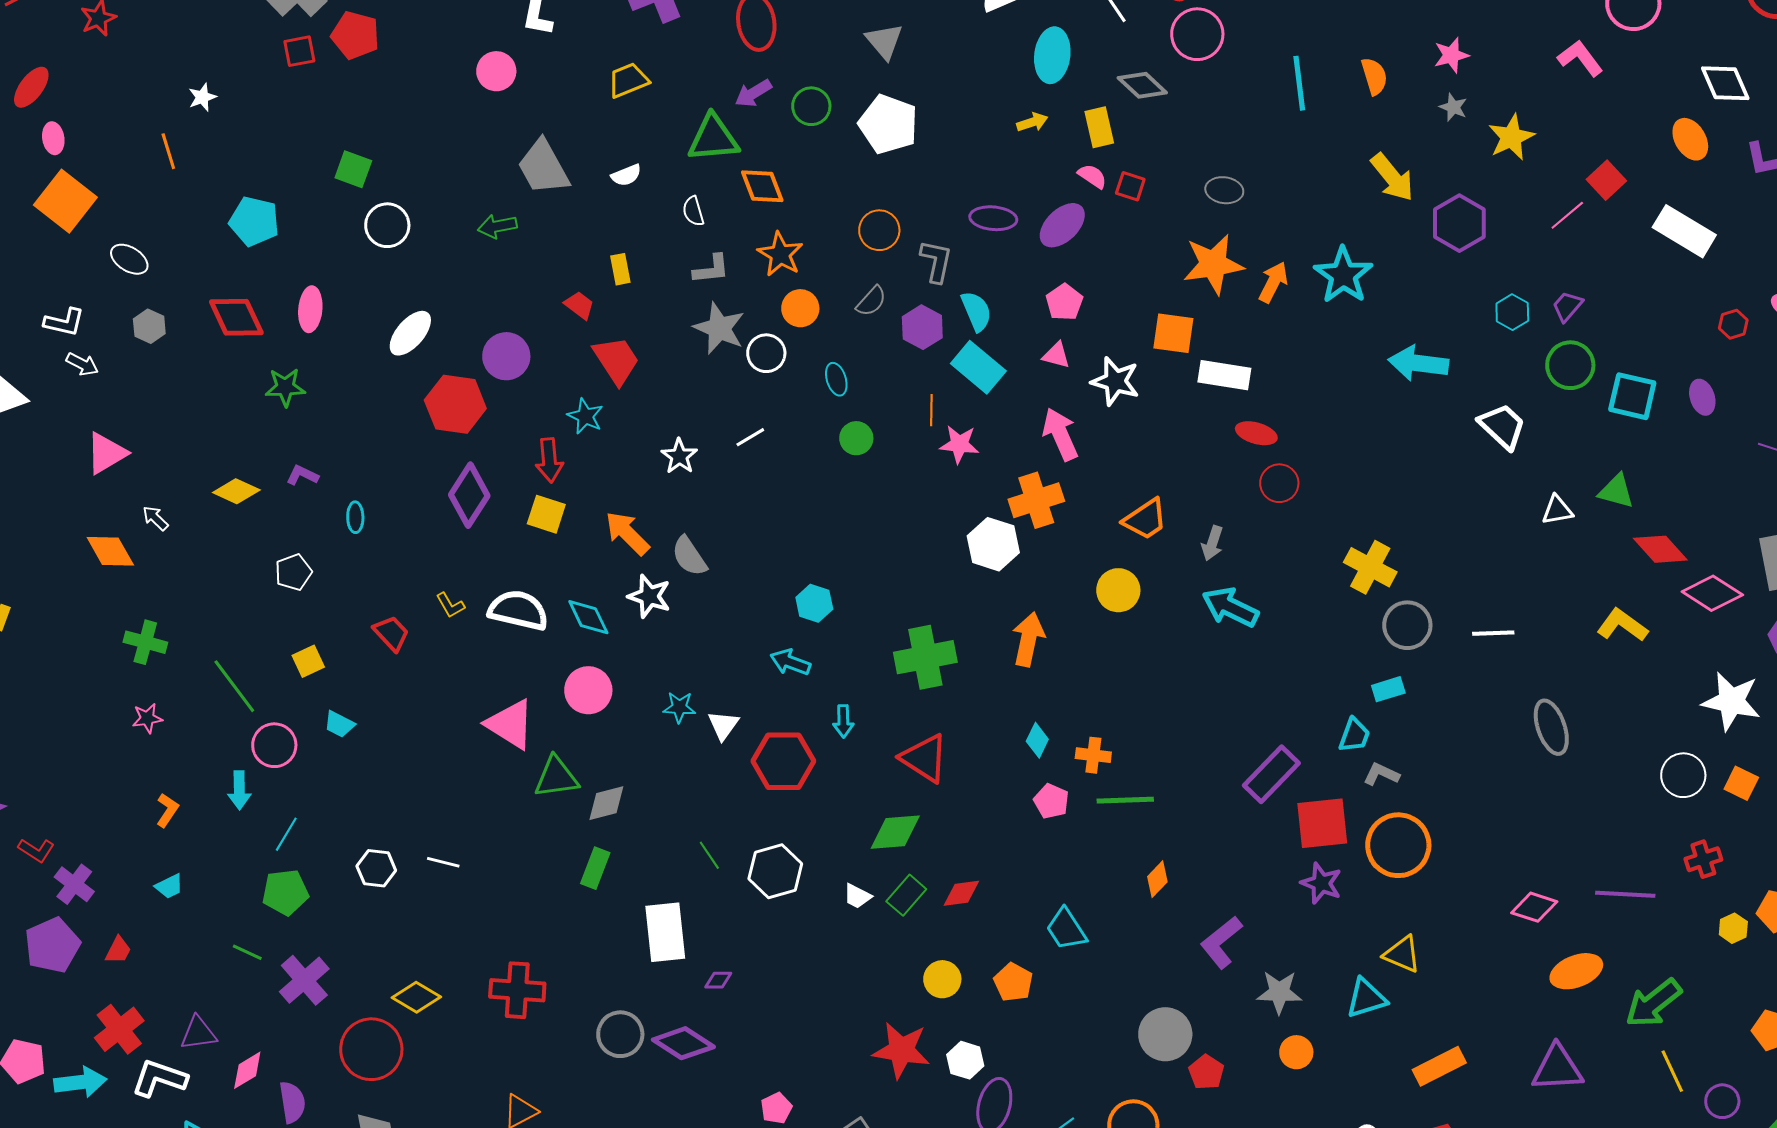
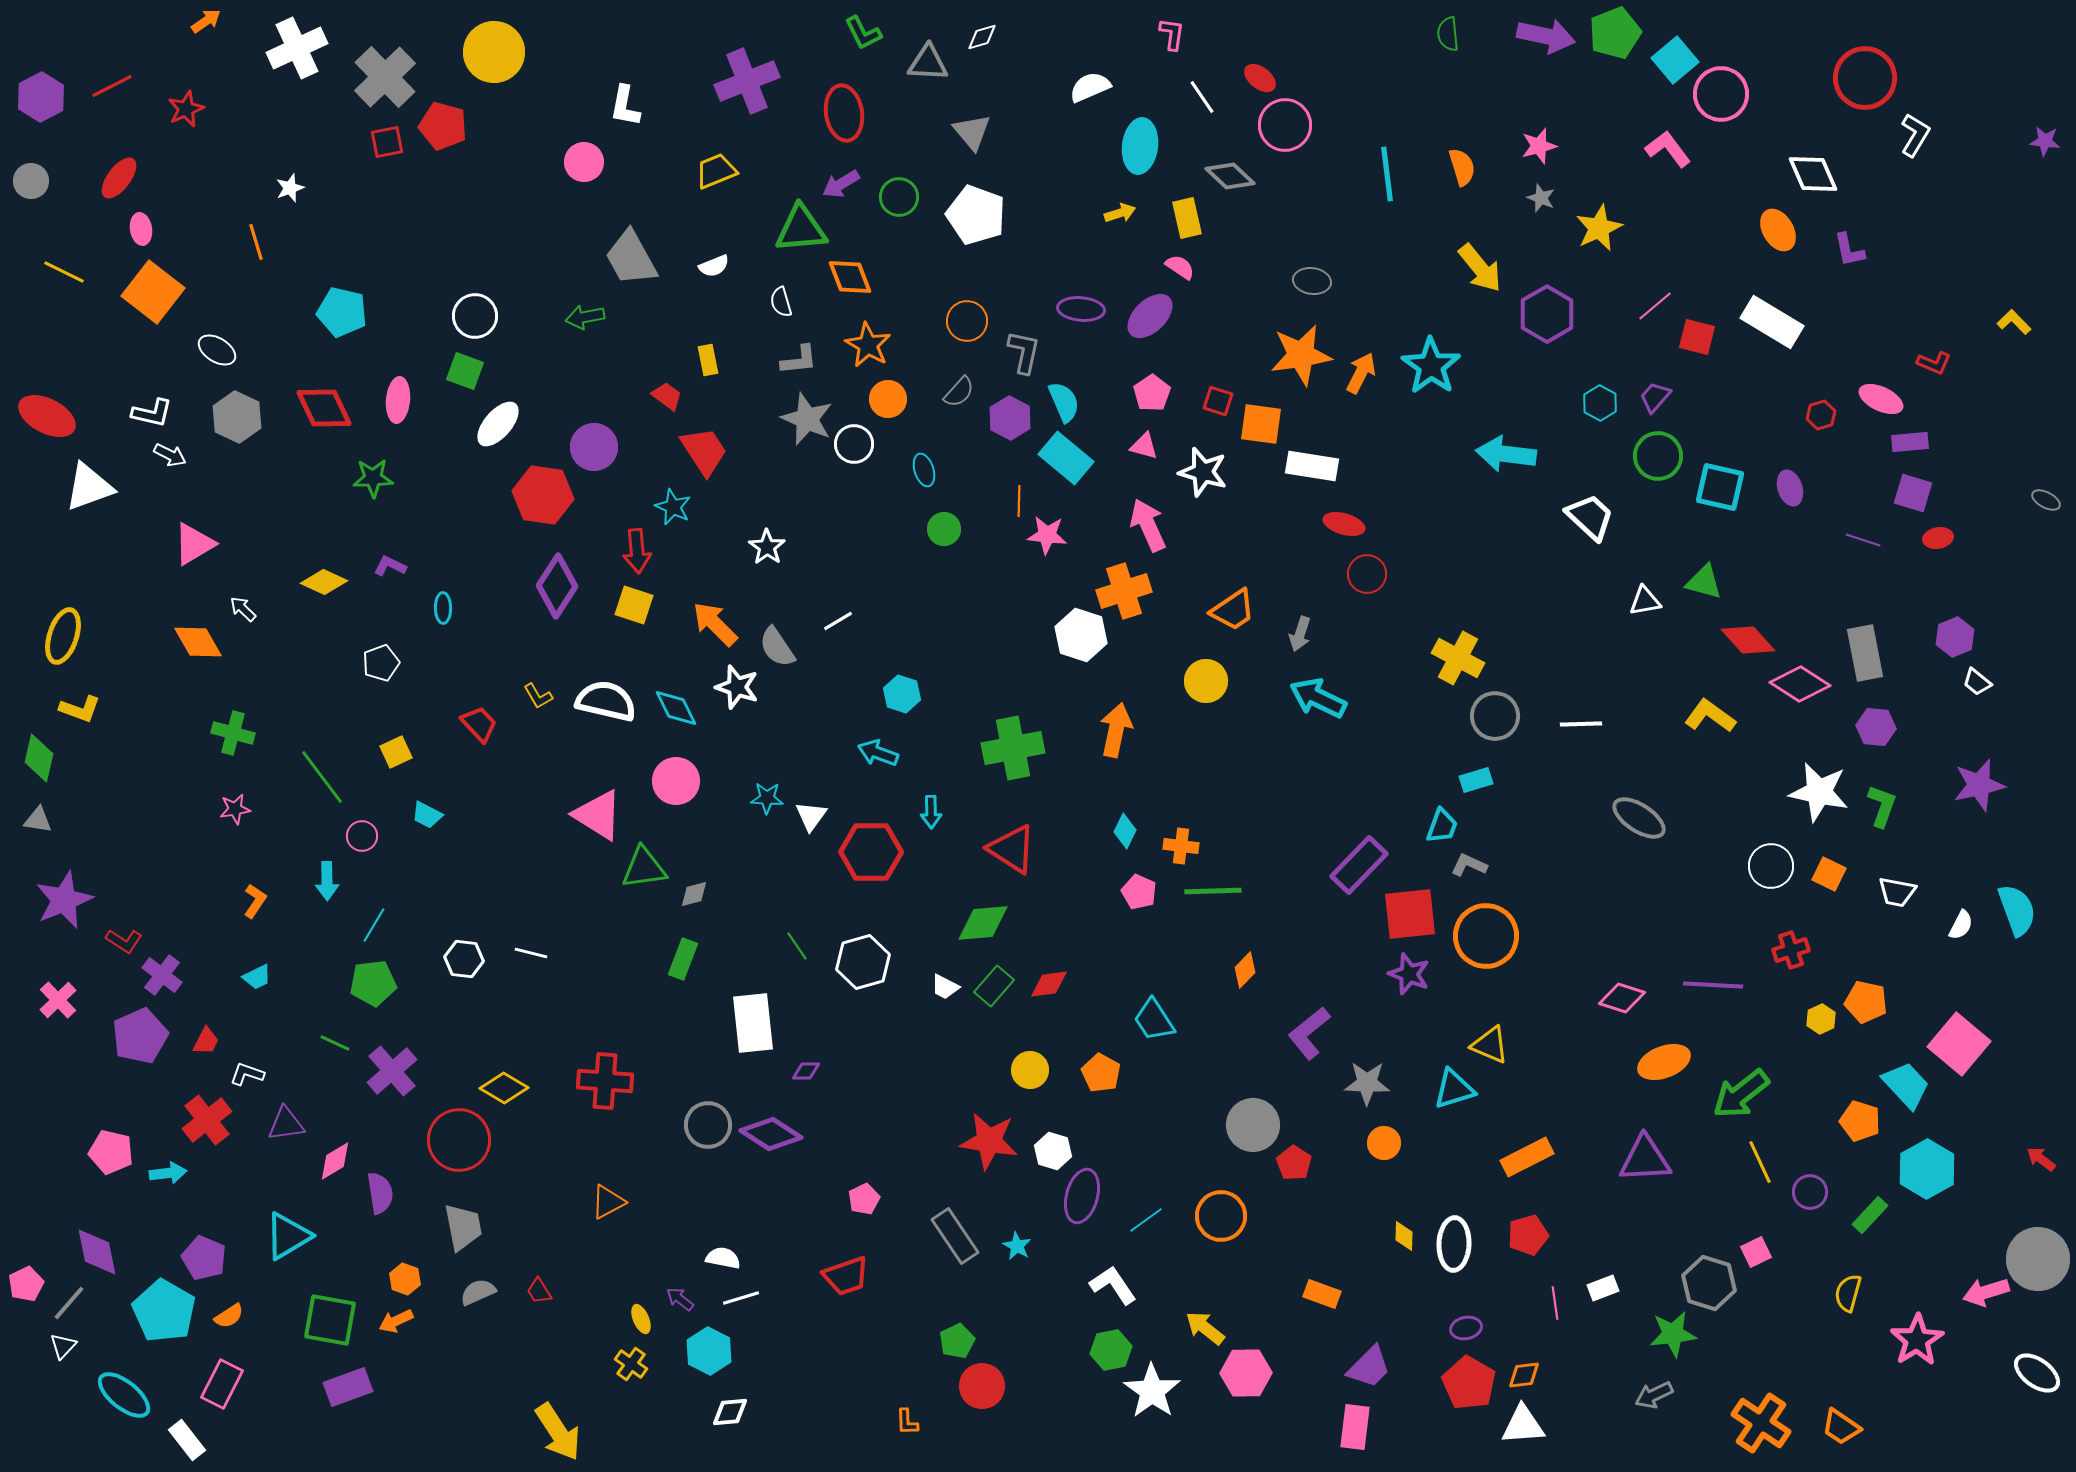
green square: (353, 169) -> (465, 371), moved
red square: (1606, 180) -> (1697, 337), moved, turned -33
red square: (1130, 186) -> (1218, 401), moved
gray hexagon: (149, 326) -> (237, 417), size x1.5
white line: (750, 437) -> (838, 621), moved
gray ellipse: (1551, 727) -> (1639, 818), turned -38
pink circle: (274, 745) -> (362, 836), size x0.7
gray diamond: (606, 803) -> (694, 894), size x0.7
white L-shape: (159, 1078) -> (247, 1074), moved, size x0.6
cyan arrow: (80, 1082) -> (168, 1173), size x0.7

